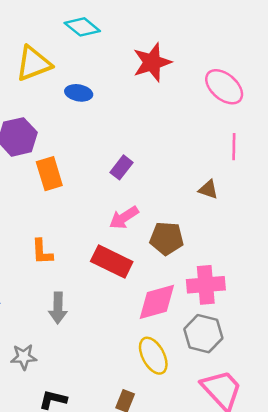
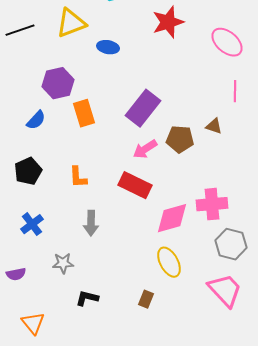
purple rectangle: (121, 167) -> (143, 108), size x1.8
brown pentagon: (167, 238) -> (180, 139), moved
gray hexagon: (203, 334) -> (231, 244), moved

